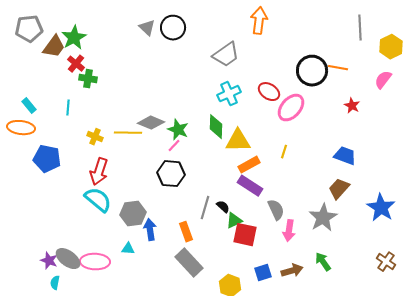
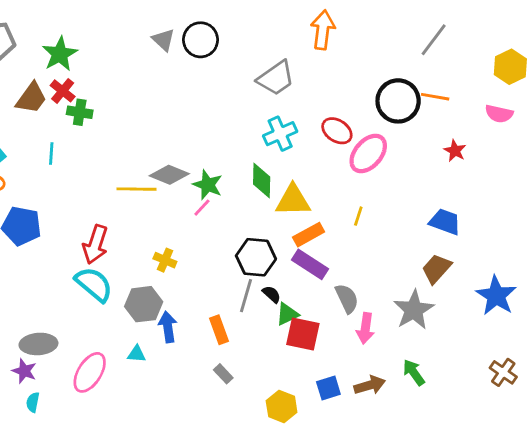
gray line: (360, 28) -> (434, 40), moved, turned 40
brown trapezoid: (54, 47) -> (31, 98), moved
pink semicircle: (383, 80) -> (499, 114), turned -114
yellow cross: (95, 137) -> (165, 260), moved
black hexagon: (171, 174) -> (256, 257), moved
gray ellipse: (68, 259) -> (38, 344), moved, turned -40
pink ellipse: (95, 262) -> (90, 372), turned -60
gray rectangle: (189, 263) -> (223, 374), size x0.5

